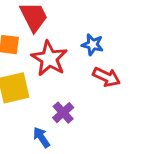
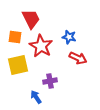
purple cross: (63, 113) -> (50, 81), turned 32

